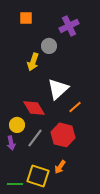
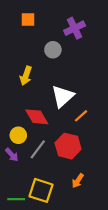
yellow arrow: (33, 62) -> (26, 76), moved
purple arrow: (11, 143) -> (12, 155), turned -32
orange arrow: (60, 167) -> (78, 181), moved

